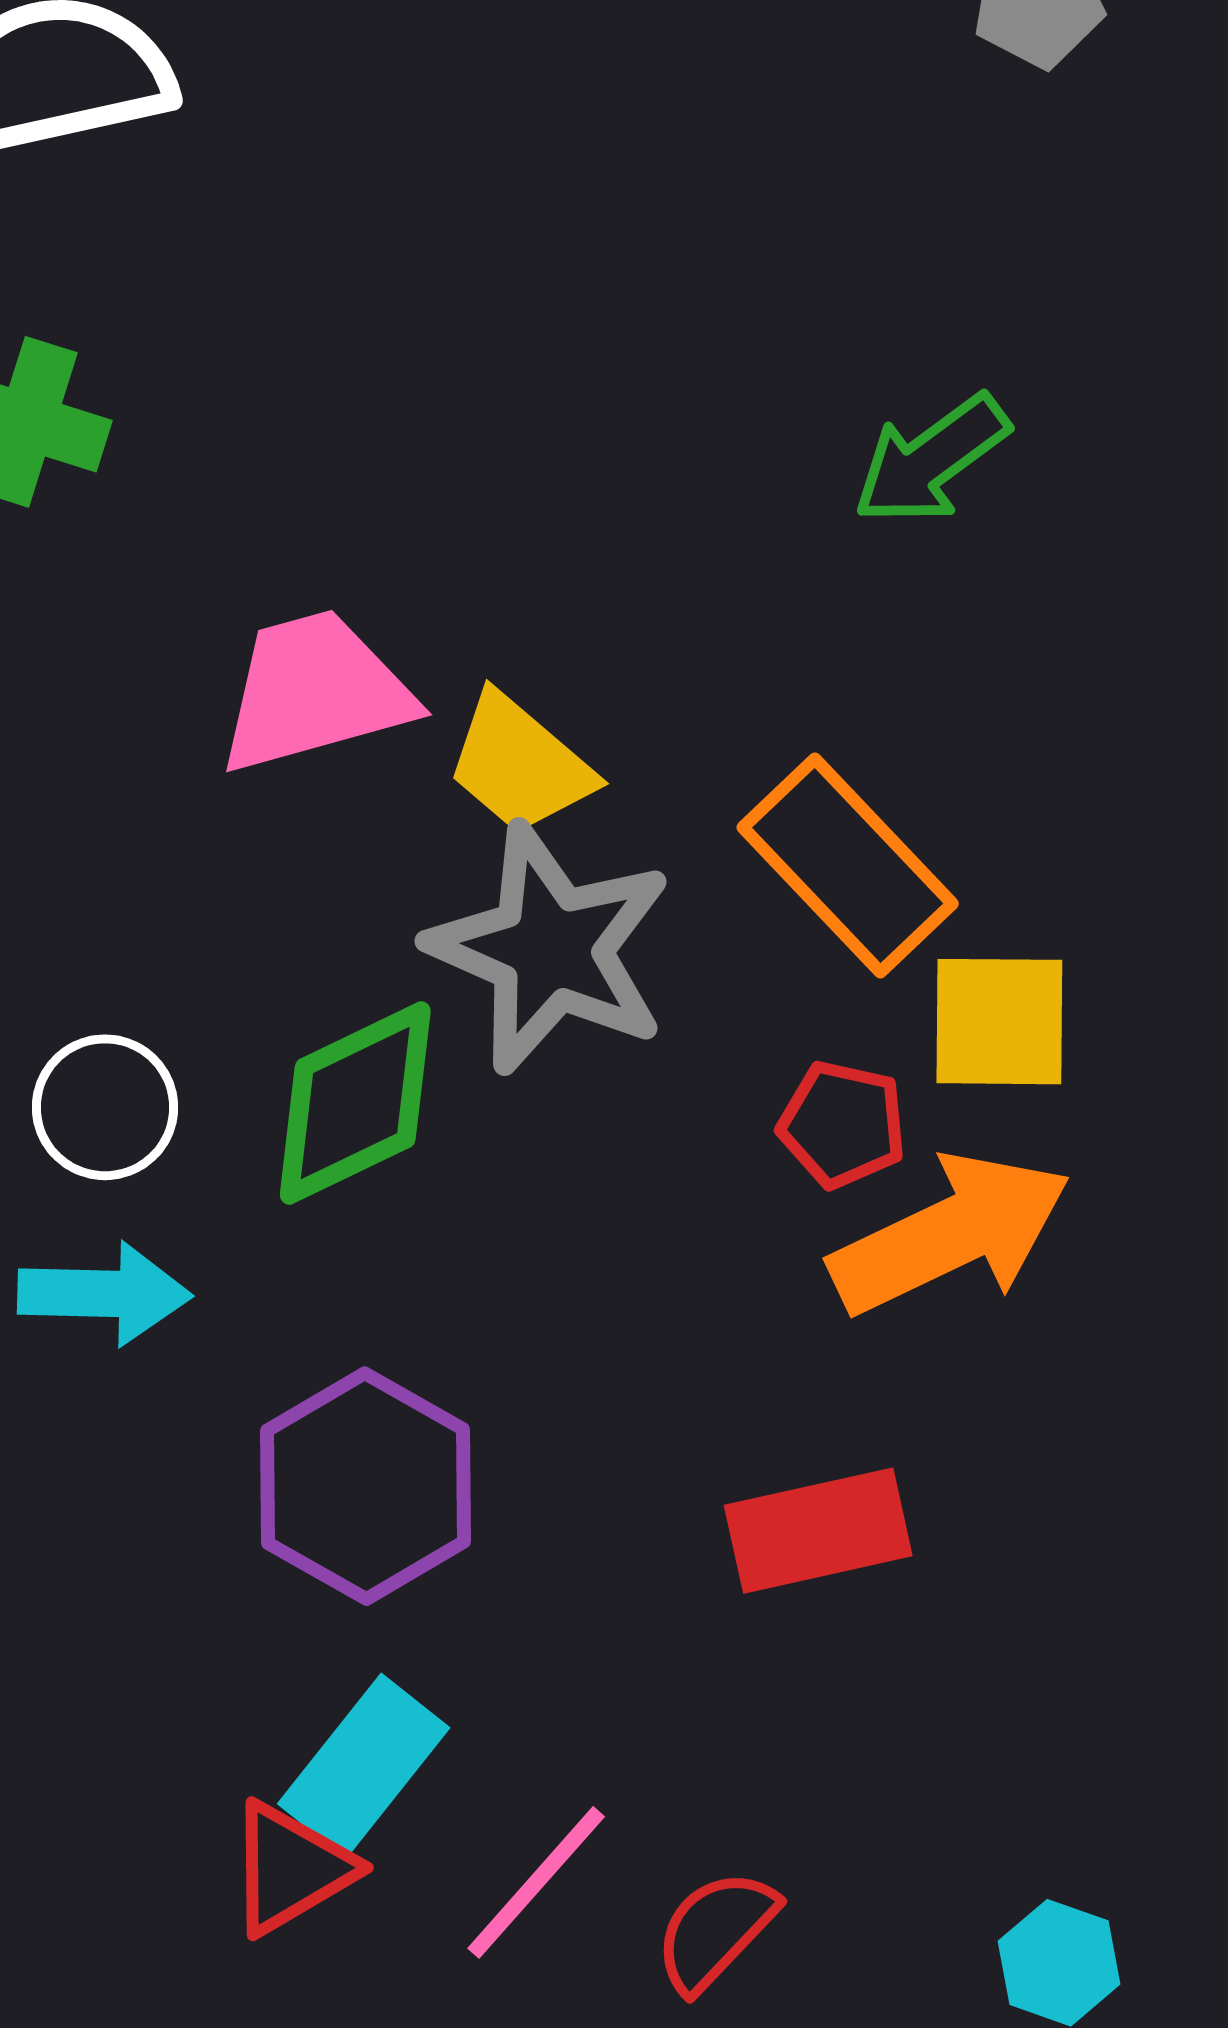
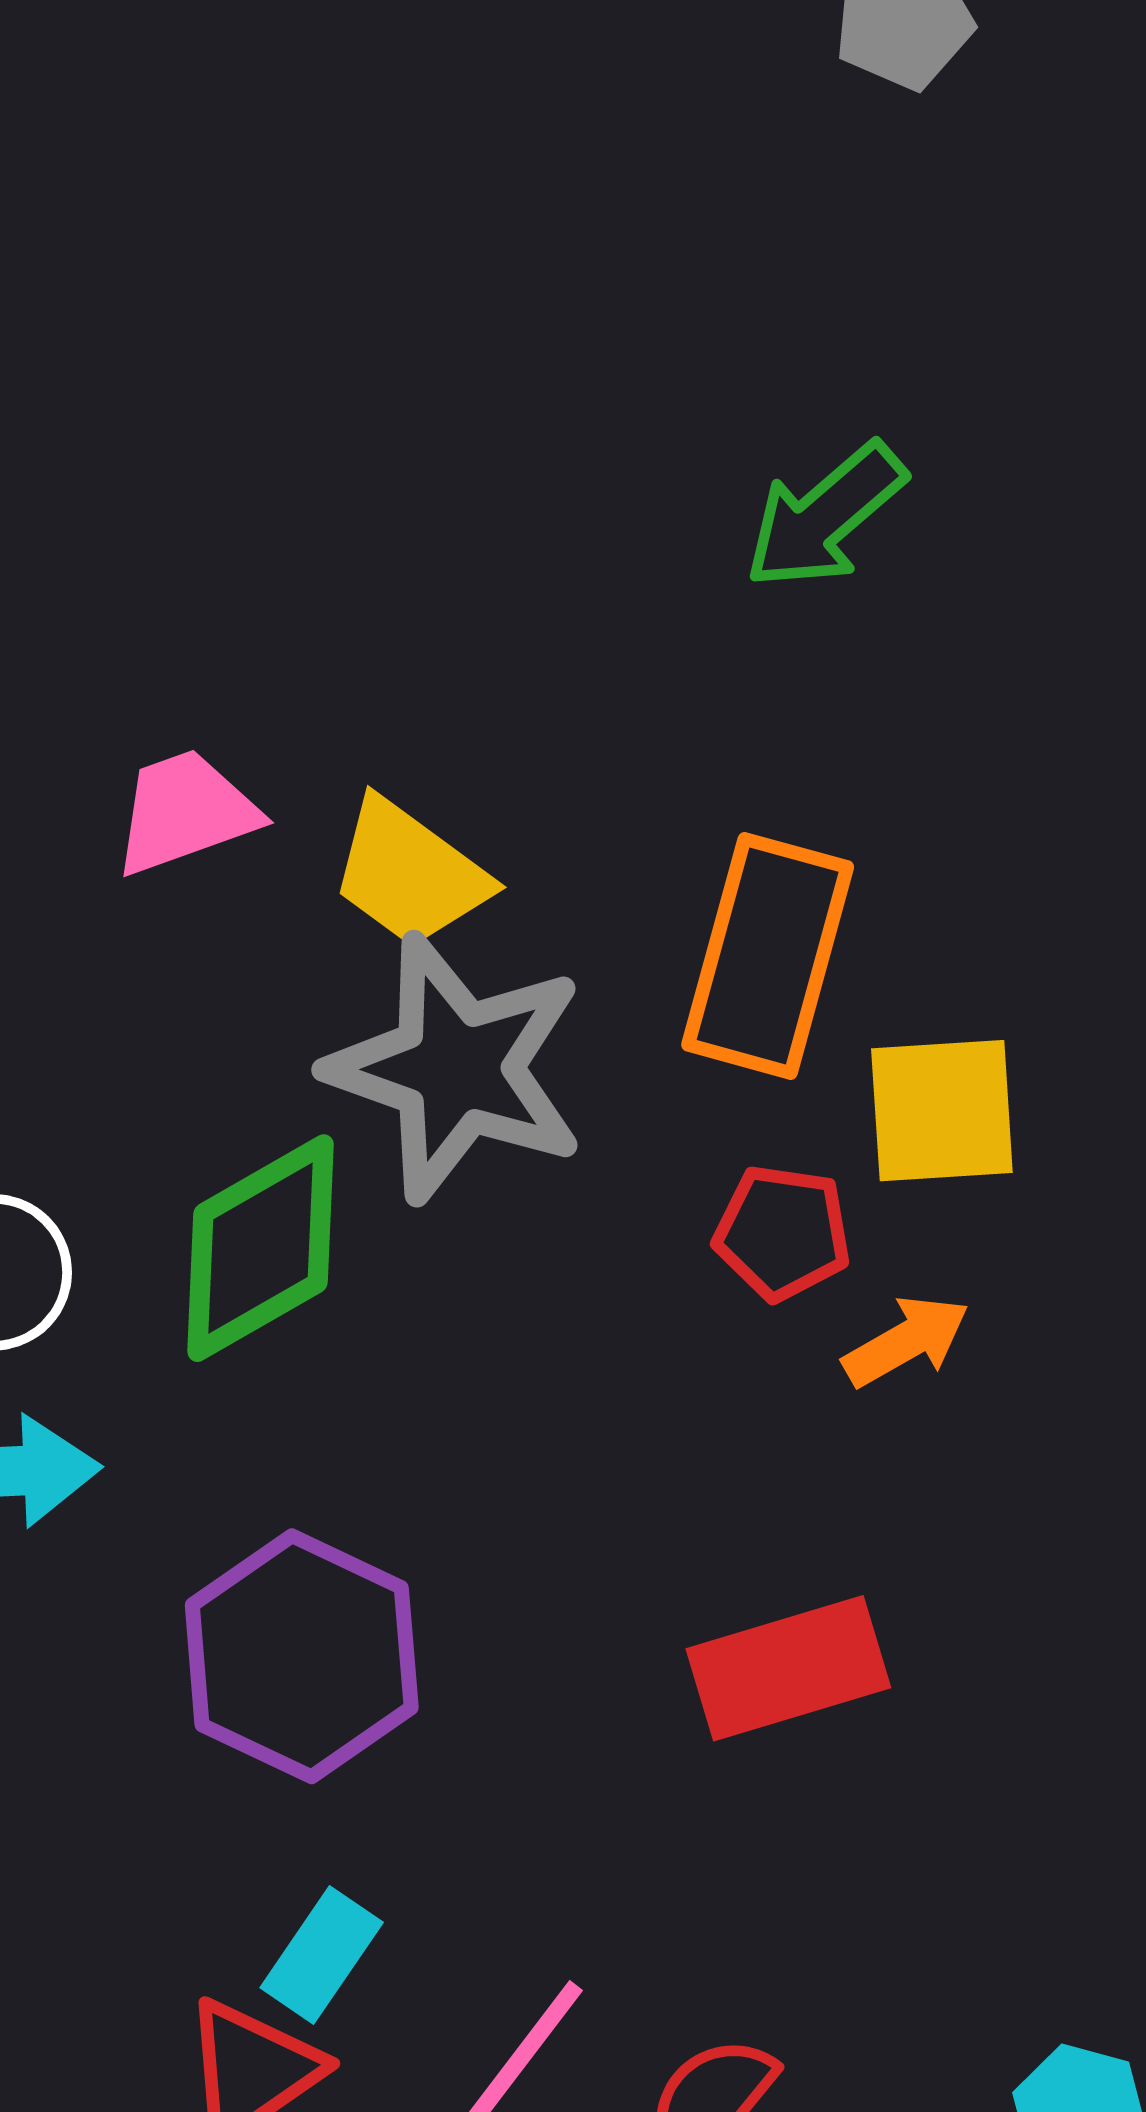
pink trapezoid: (315, 692) -> (185, 812), size x0.7
orange rectangle: (848, 866) -> (768, 956), turned 63
orange arrow: (950, 1234) -> (906, 1341), size x0.5
cyan rectangle: (364, 1766) -> (322, 1955), size x0.7

